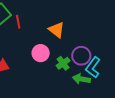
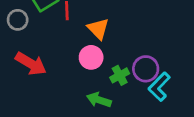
orange triangle: (57, 30) -> (98, 29), moved
green arrow: (81, 79) -> (99, 100), moved

